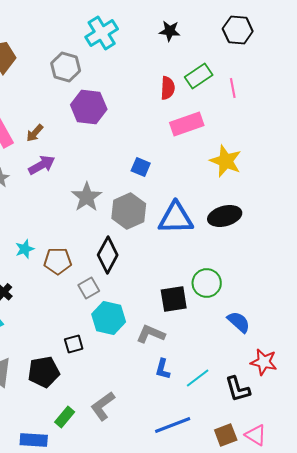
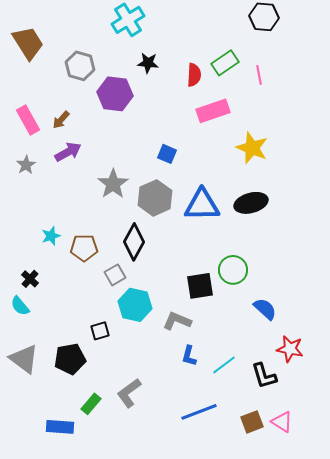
black star: (170, 31) -> (148, 63), moved
gray hexagon: (66, 67) -> (80, 66), moved

